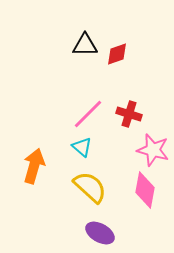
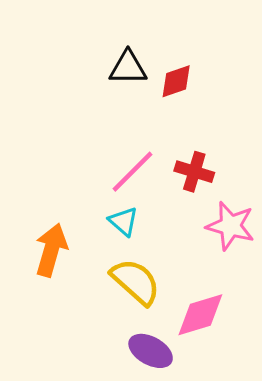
pink diamond: (145, 190) -> (200, 315), moved, turned 63

